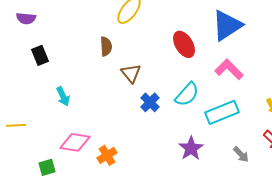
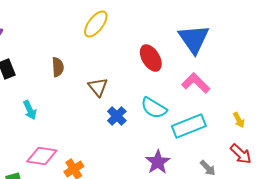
blue triangle: (227, 25) -> (194, 39), turned -32
brown semicircle: (106, 46) -> (58, 67), moved
cyan semicircle: (187, 94) -> (154, 108), turned 80

